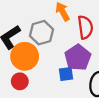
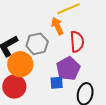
red circle: (20, 81) -> (14, 87), size x1.5

